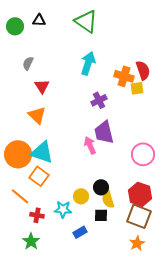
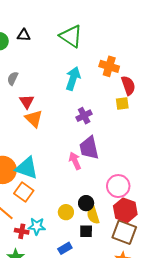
orange cross: (124, 76) -> (109, 66), moved
orange triangle: (37, 115) -> (34, 119), moved
pink circle: (143, 154) -> (118, 186), moved
cyan star: (63, 209) -> (37, 226), moved

